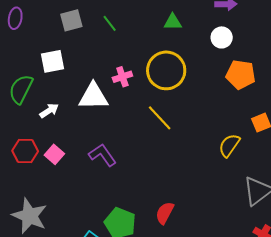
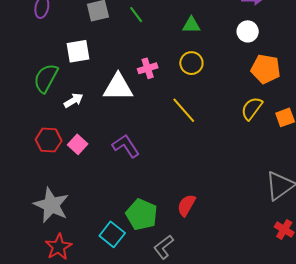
green triangle: (173, 22) -> (191, 25), moved
yellow circle: (166, 70) -> (191, 63), size x0.6
yellow semicircle: (229, 145) -> (252, 108), moved

